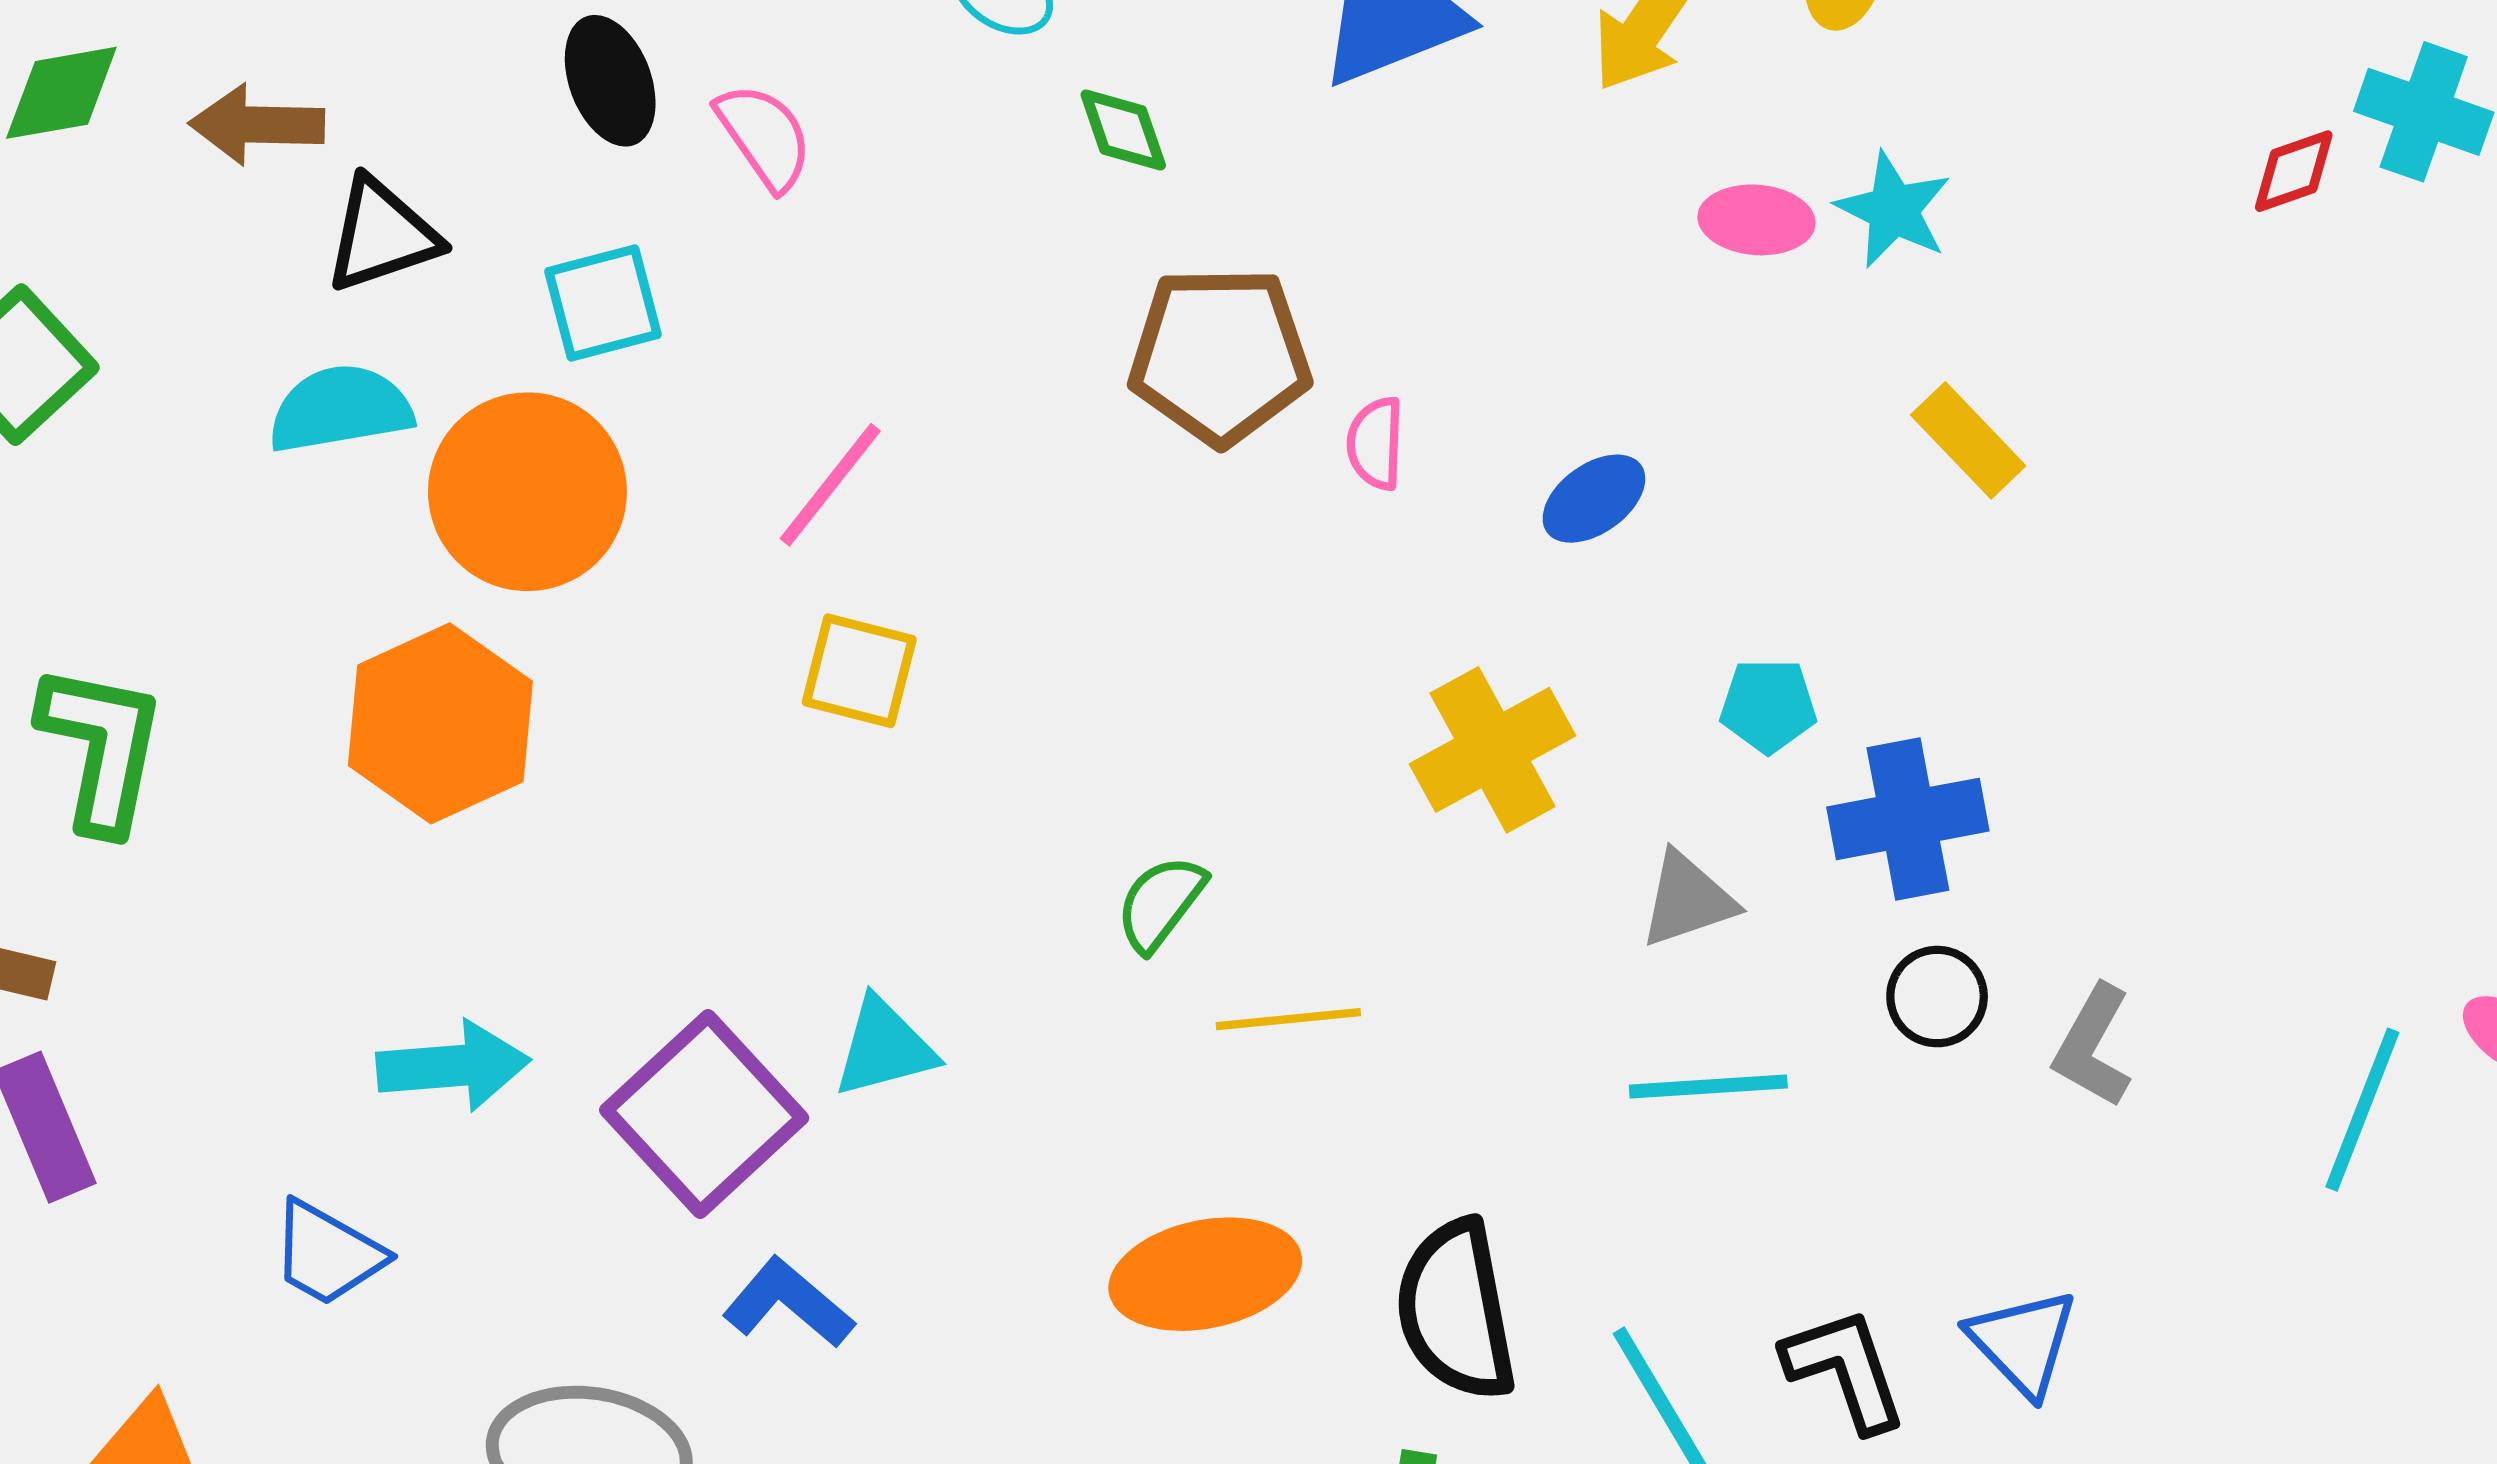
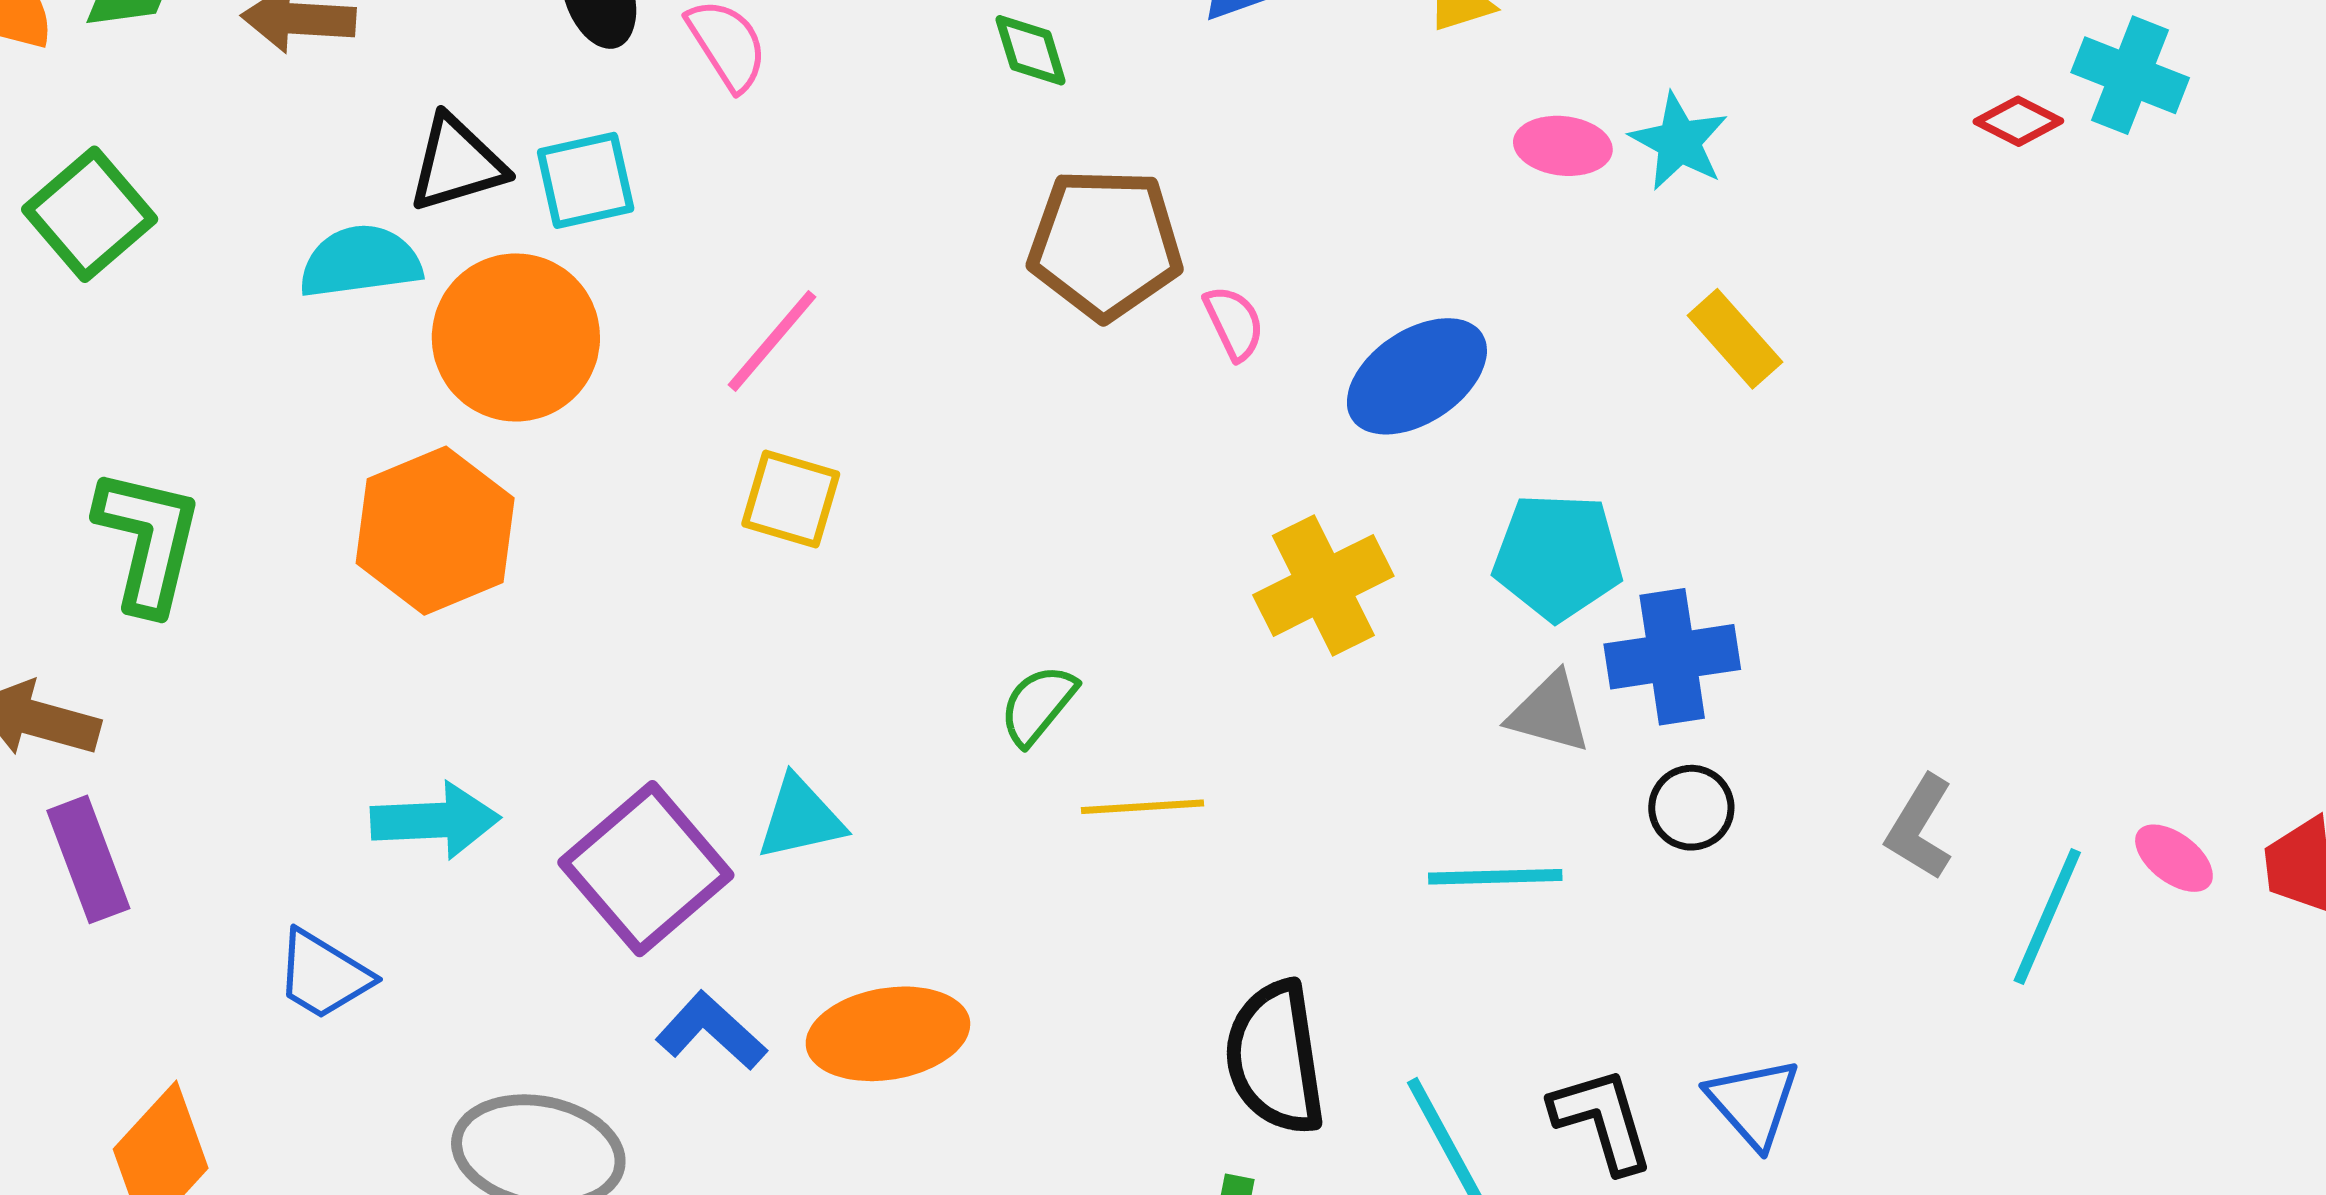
red diamond: (2294, 171) -> (2018, 121), turned 44
black triangle: (382, 235) -> (457, 164), moved
pink semicircle: (1376, 443) -> (1234, 323), turned 150
blue ellipse: (1594, 499) -> (1417, 376), size x1.6
cyan pentagon: (1768, 706) -> (1558, 557), size x1.6
gray triangle: (1688, 900) -> (1549, 713), moved, turned 32
gray L-shape: (2093, 1046) -> (1920, 827), moved
orange ellipse: (1205, 1274) -> (888, 1034), moved

